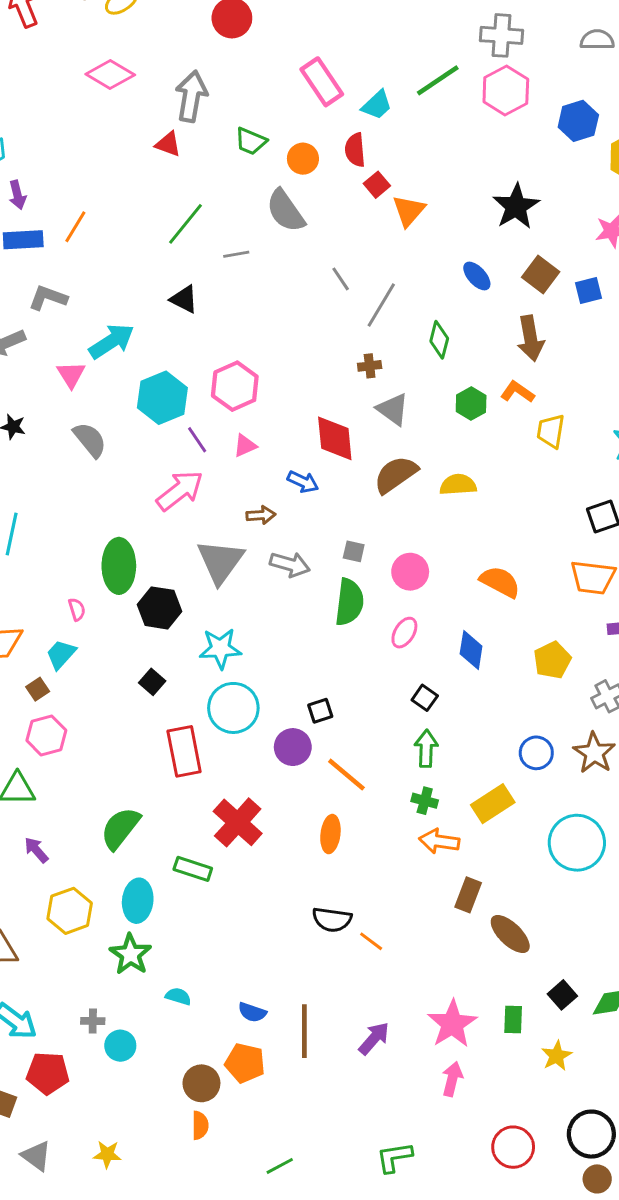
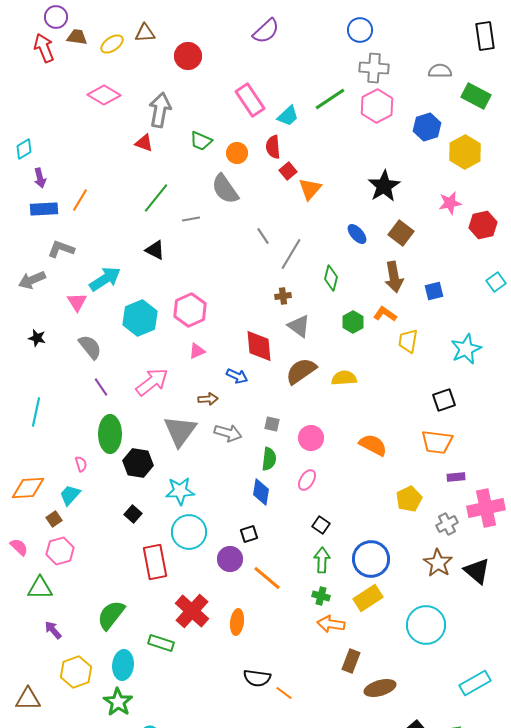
blue square: (588, 290) -> (434, 291), moved
purple line: (197, 440) -> (101, 387), moved
green semicircle: (349, 602) -> (269, 459), size x0.7
blue diamond: (471, 650) -> (261, 492), moved
blue circle: (536, 753) -> (371, 559), moved, size x1.6
orange ellipse: (330, 834) -> (237, 622), moved
brown ellipse: (510, 934) -> (380, 688), turned -60

